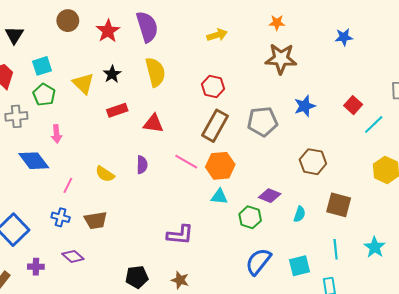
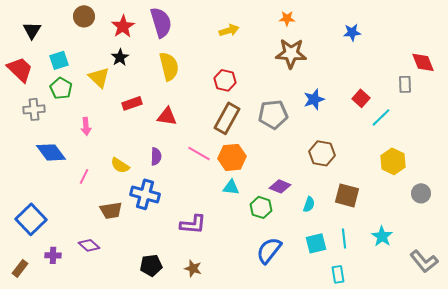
black star: (112, 74) -> (120, 57), moved
pink arrow: (56, 134) -> (86, 126), moved
blue cross: (61, 217) -> (145, 194), moved, size x1.6
cyan square: (300, 266) -> (316, 243), moved

